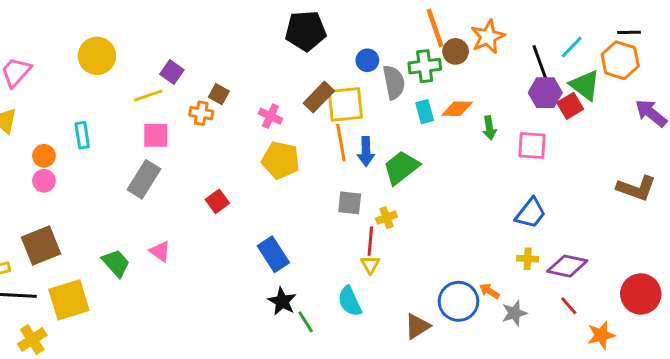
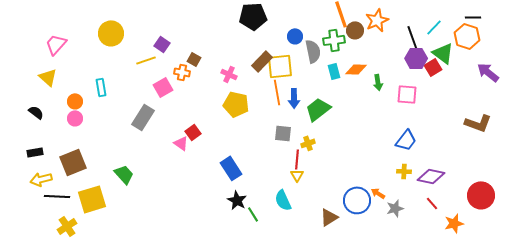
pink square: (156, 135) -> (163, 87), moved, turned -30
pink triangle: (160, 251) -> (181, 143), moved

